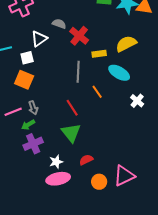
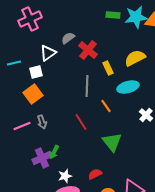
gray semicircle: (59, 24) -> (68, 38), turned -56
yellow rectangle: (99, 54) -> (108, 68), turned 72
cyan ellipse: (119, 73) -> (128, 87), turned -45
orange square: (24, 80) -> (33, 94), turned 30
green arrow: (28, 125) -> (54, 152), moved, turned -32
green triangle: (71, 133) -> (112, 142), moved

